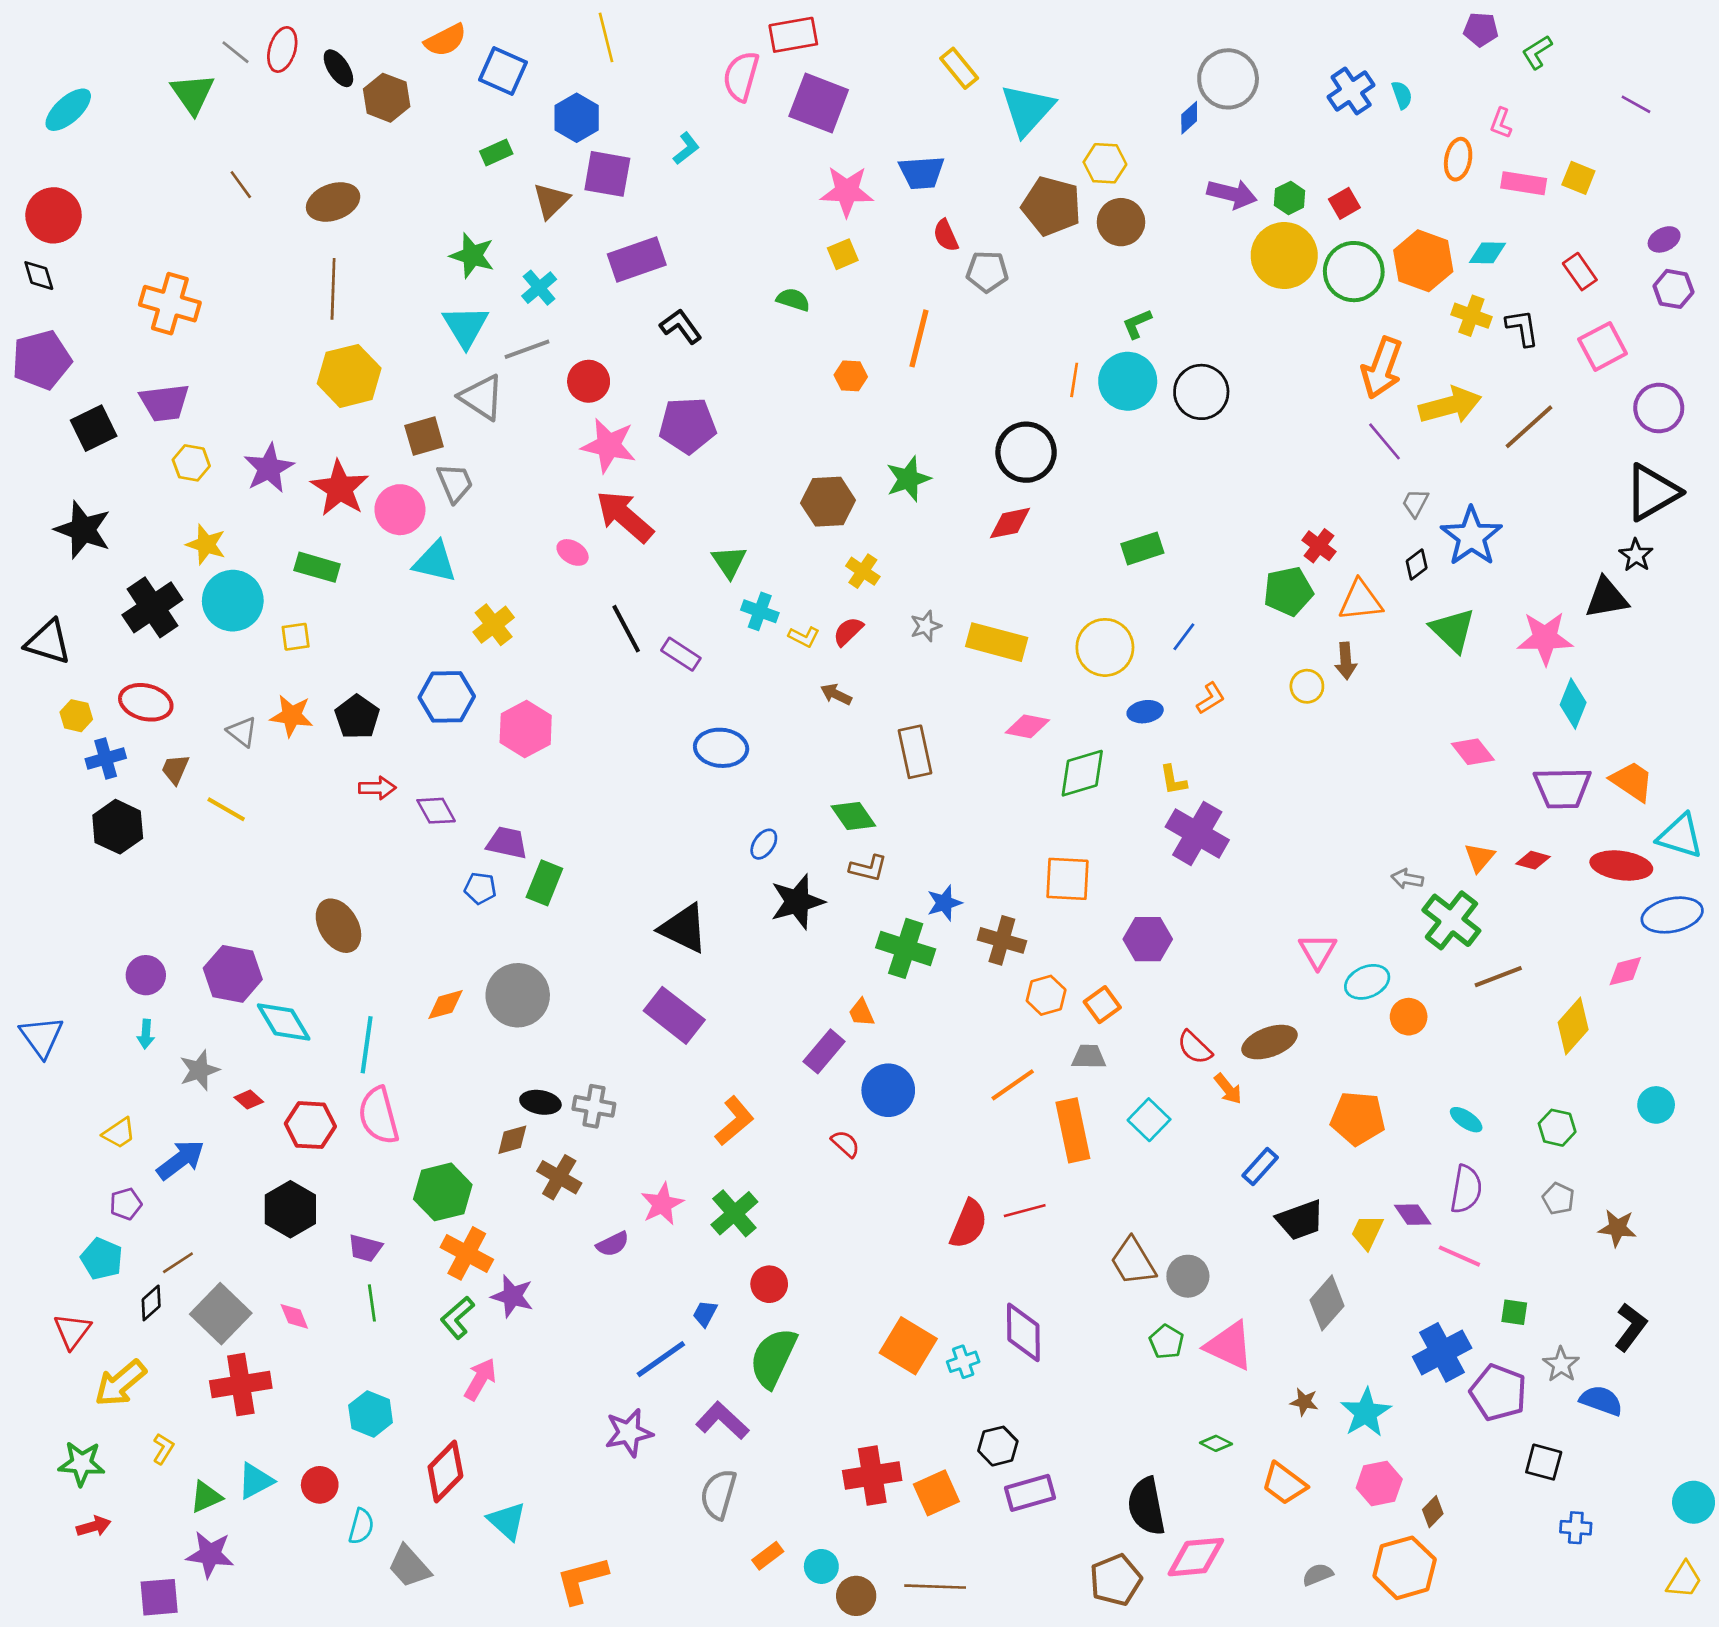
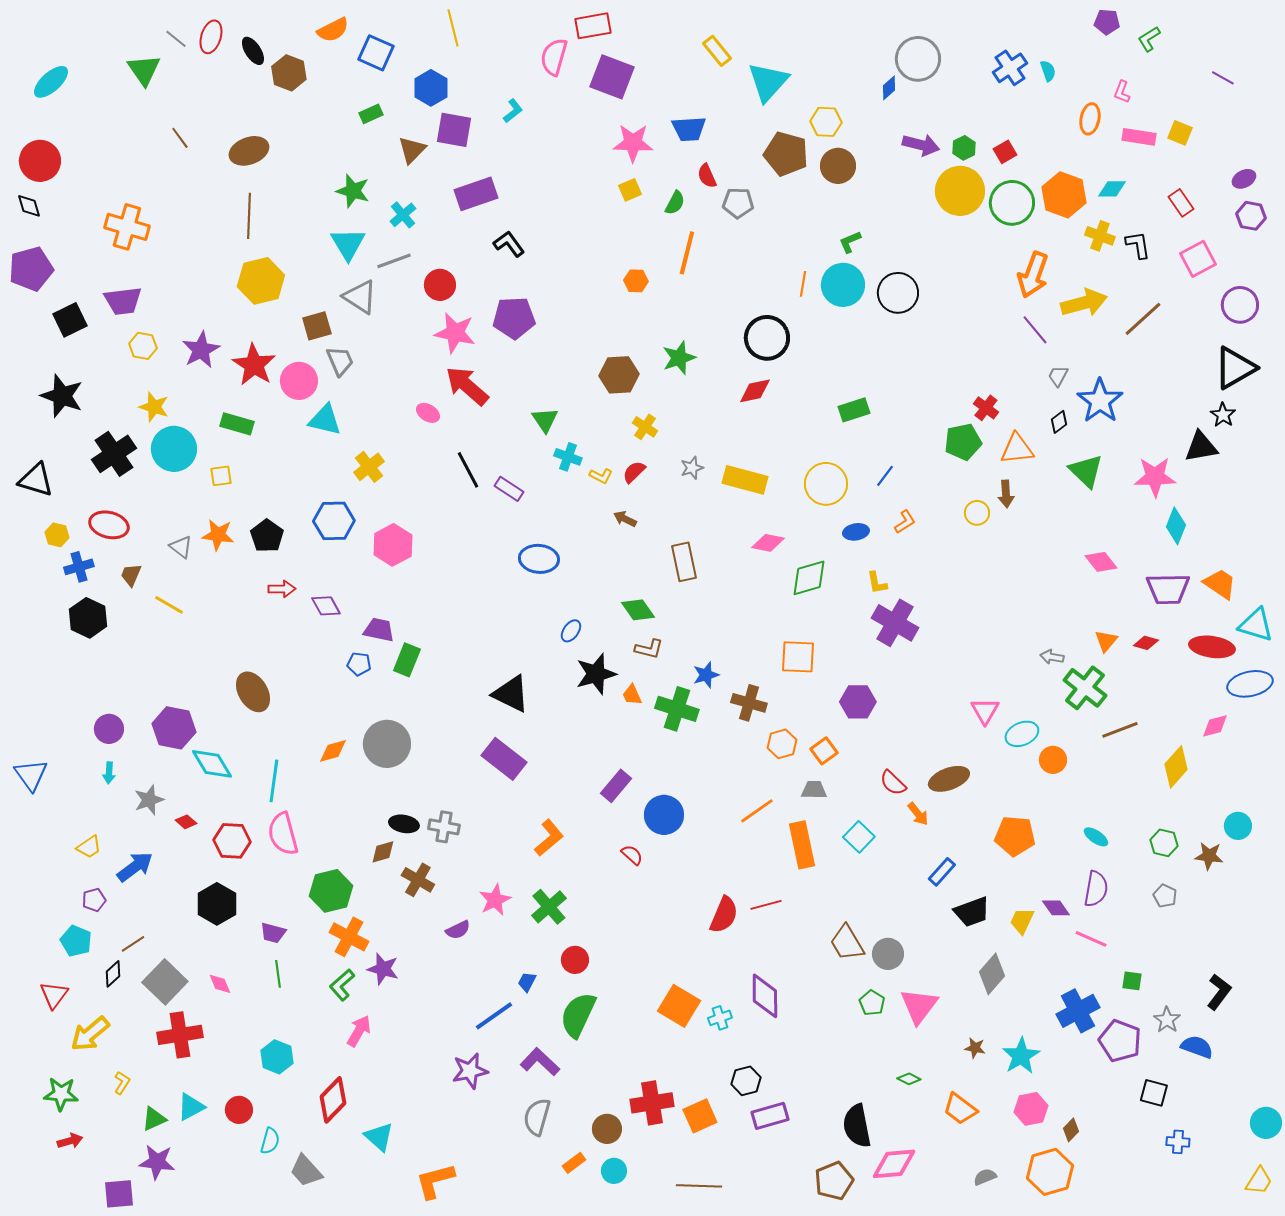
green semicircle: (793, 300) -> (675, 203), moved, turned 100
orange trapezoid: (861, 1013) -> (632, 695), moved
brown star: (1617, 1228) -> (1209, 856), moved
pink triangle: (1229, 1346) -> (919, 1006), turned 42
brown circle: (856, 1596) -> (607, 1129), moved

